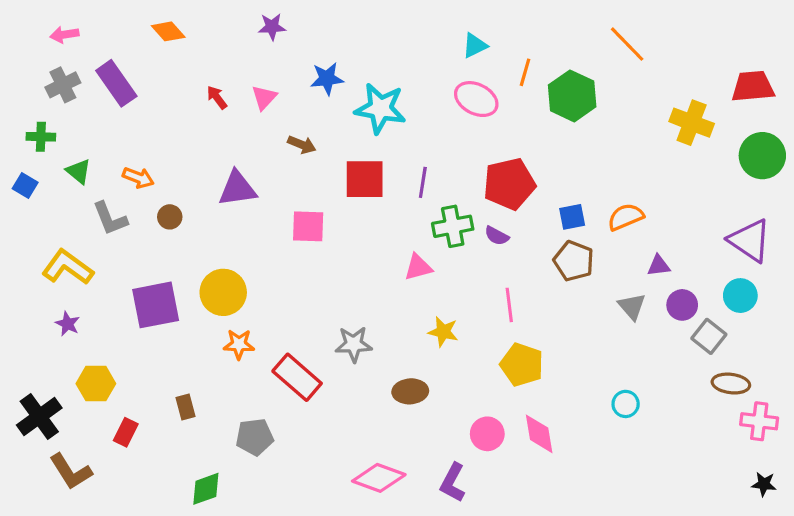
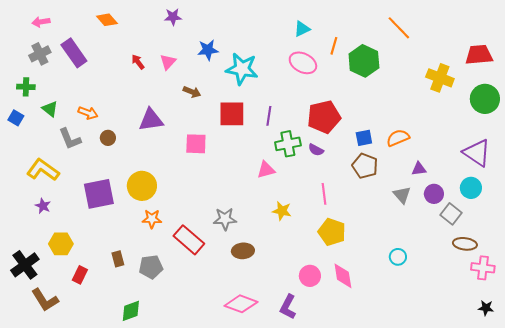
brown ellipse: (410, 391) -> (243, 251), moved
gray pentagon: (255, 437) -> (151, 267), moved

